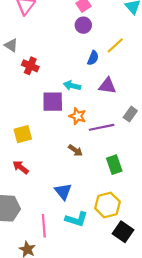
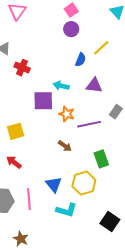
yellow hexagon: (107, 205) -> (84, 183), moved
pink line: (44, 226) -> (29, 199), moved

